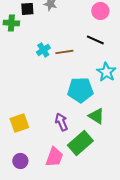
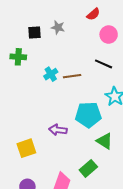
green cross: (11, 23) -> (18, 57), moved
purple arrow: (61, 122) -> (58, 130), moved, turned -60
green rectangle: (80, 143) -> (88, 168), size x0.7

